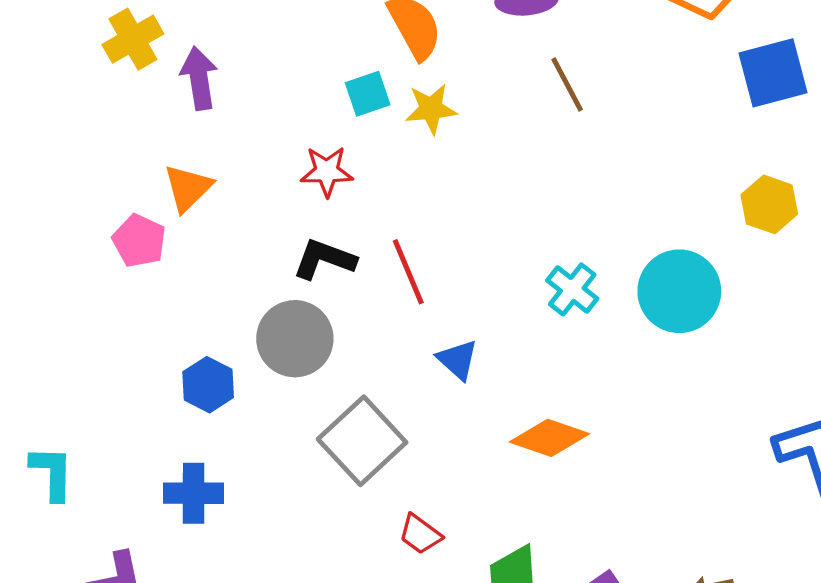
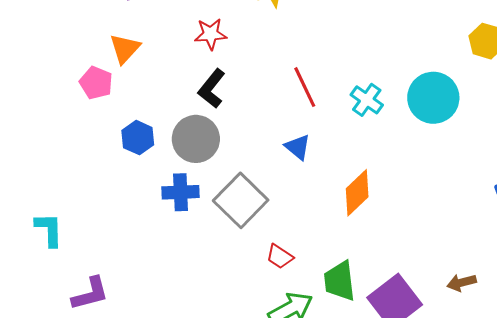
black L-shape: (324, 259) -> (212, 89), turned -69
red line: (408, 272) -> (305, 87), moved
blue hexagon: (208, 385) -> (138, 138), moved
orange diamond: (549, 438) -> (357, 193), turned -60
blue cross: (194, 493) -> (181, 192), moved

